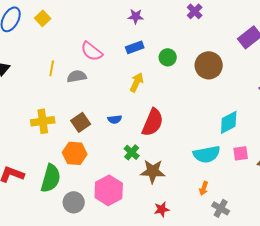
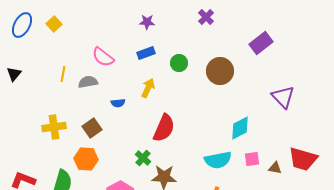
blue semicircle: (115, 119) -> (118, 103), moved

